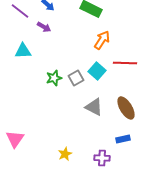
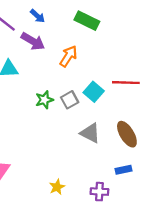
purple arrow: (44, 27) -> (33, 41), size x1.5
orange arrow: (102, 40) -> (68, 56), moved

